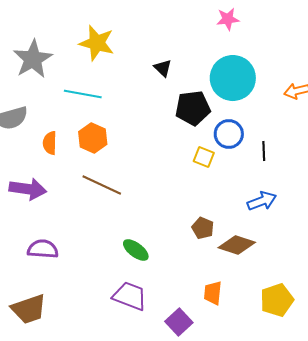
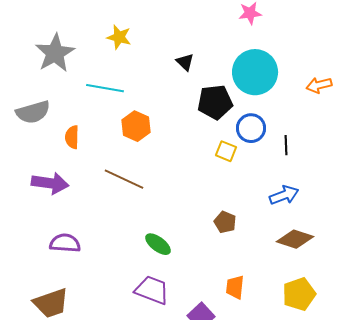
yellow star: (97, 43) -> (119, 37), size x0.7
orange hexagon: (93, 138) -> (136, 126), moved
brown diamond: (237, 245) -> (295, 239), moved

